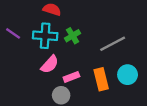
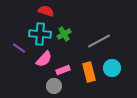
purple line: (13, 33) -> (19, 48), moved

